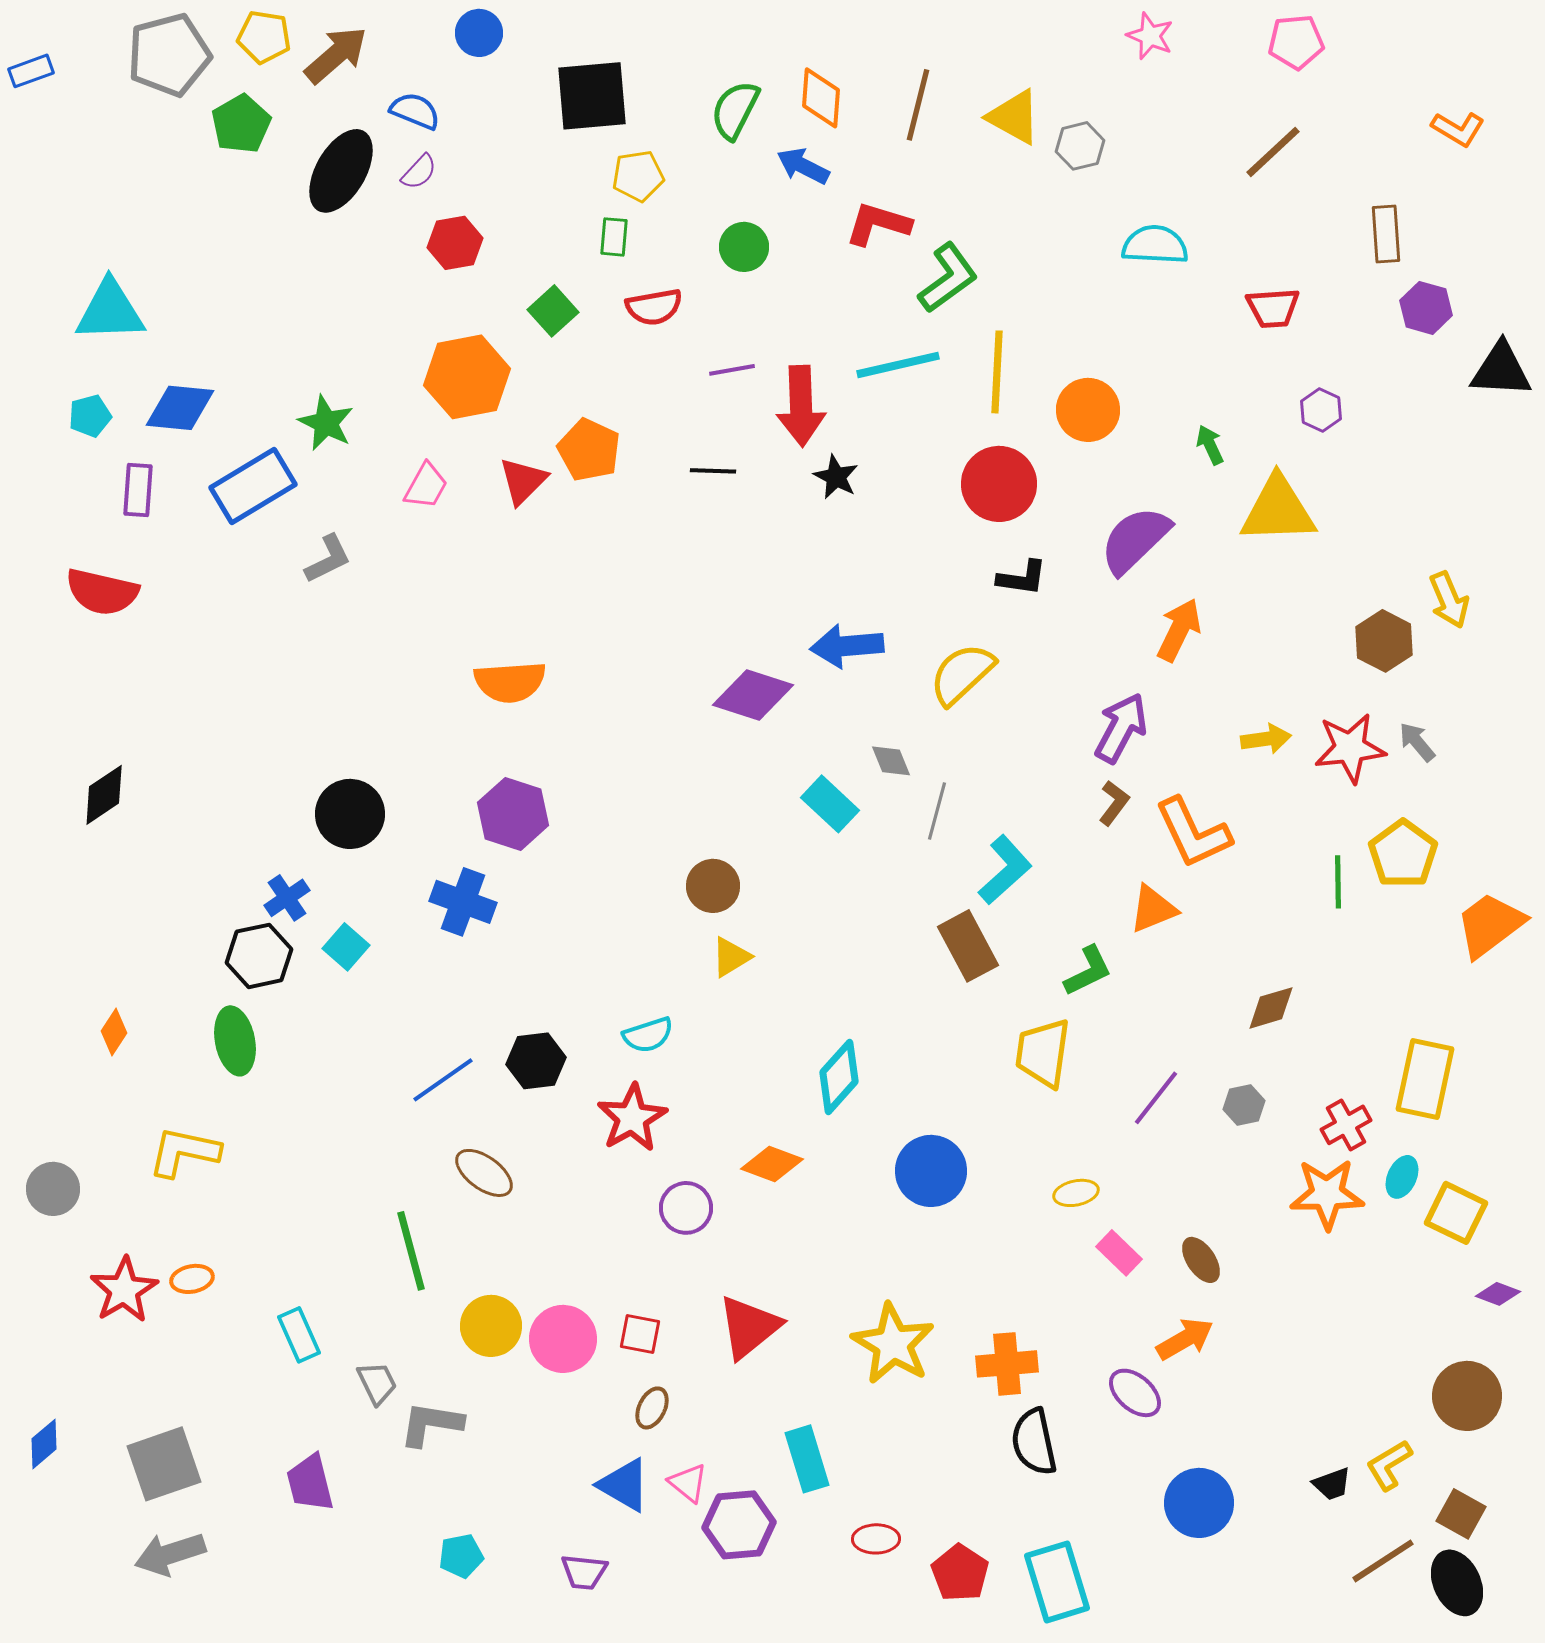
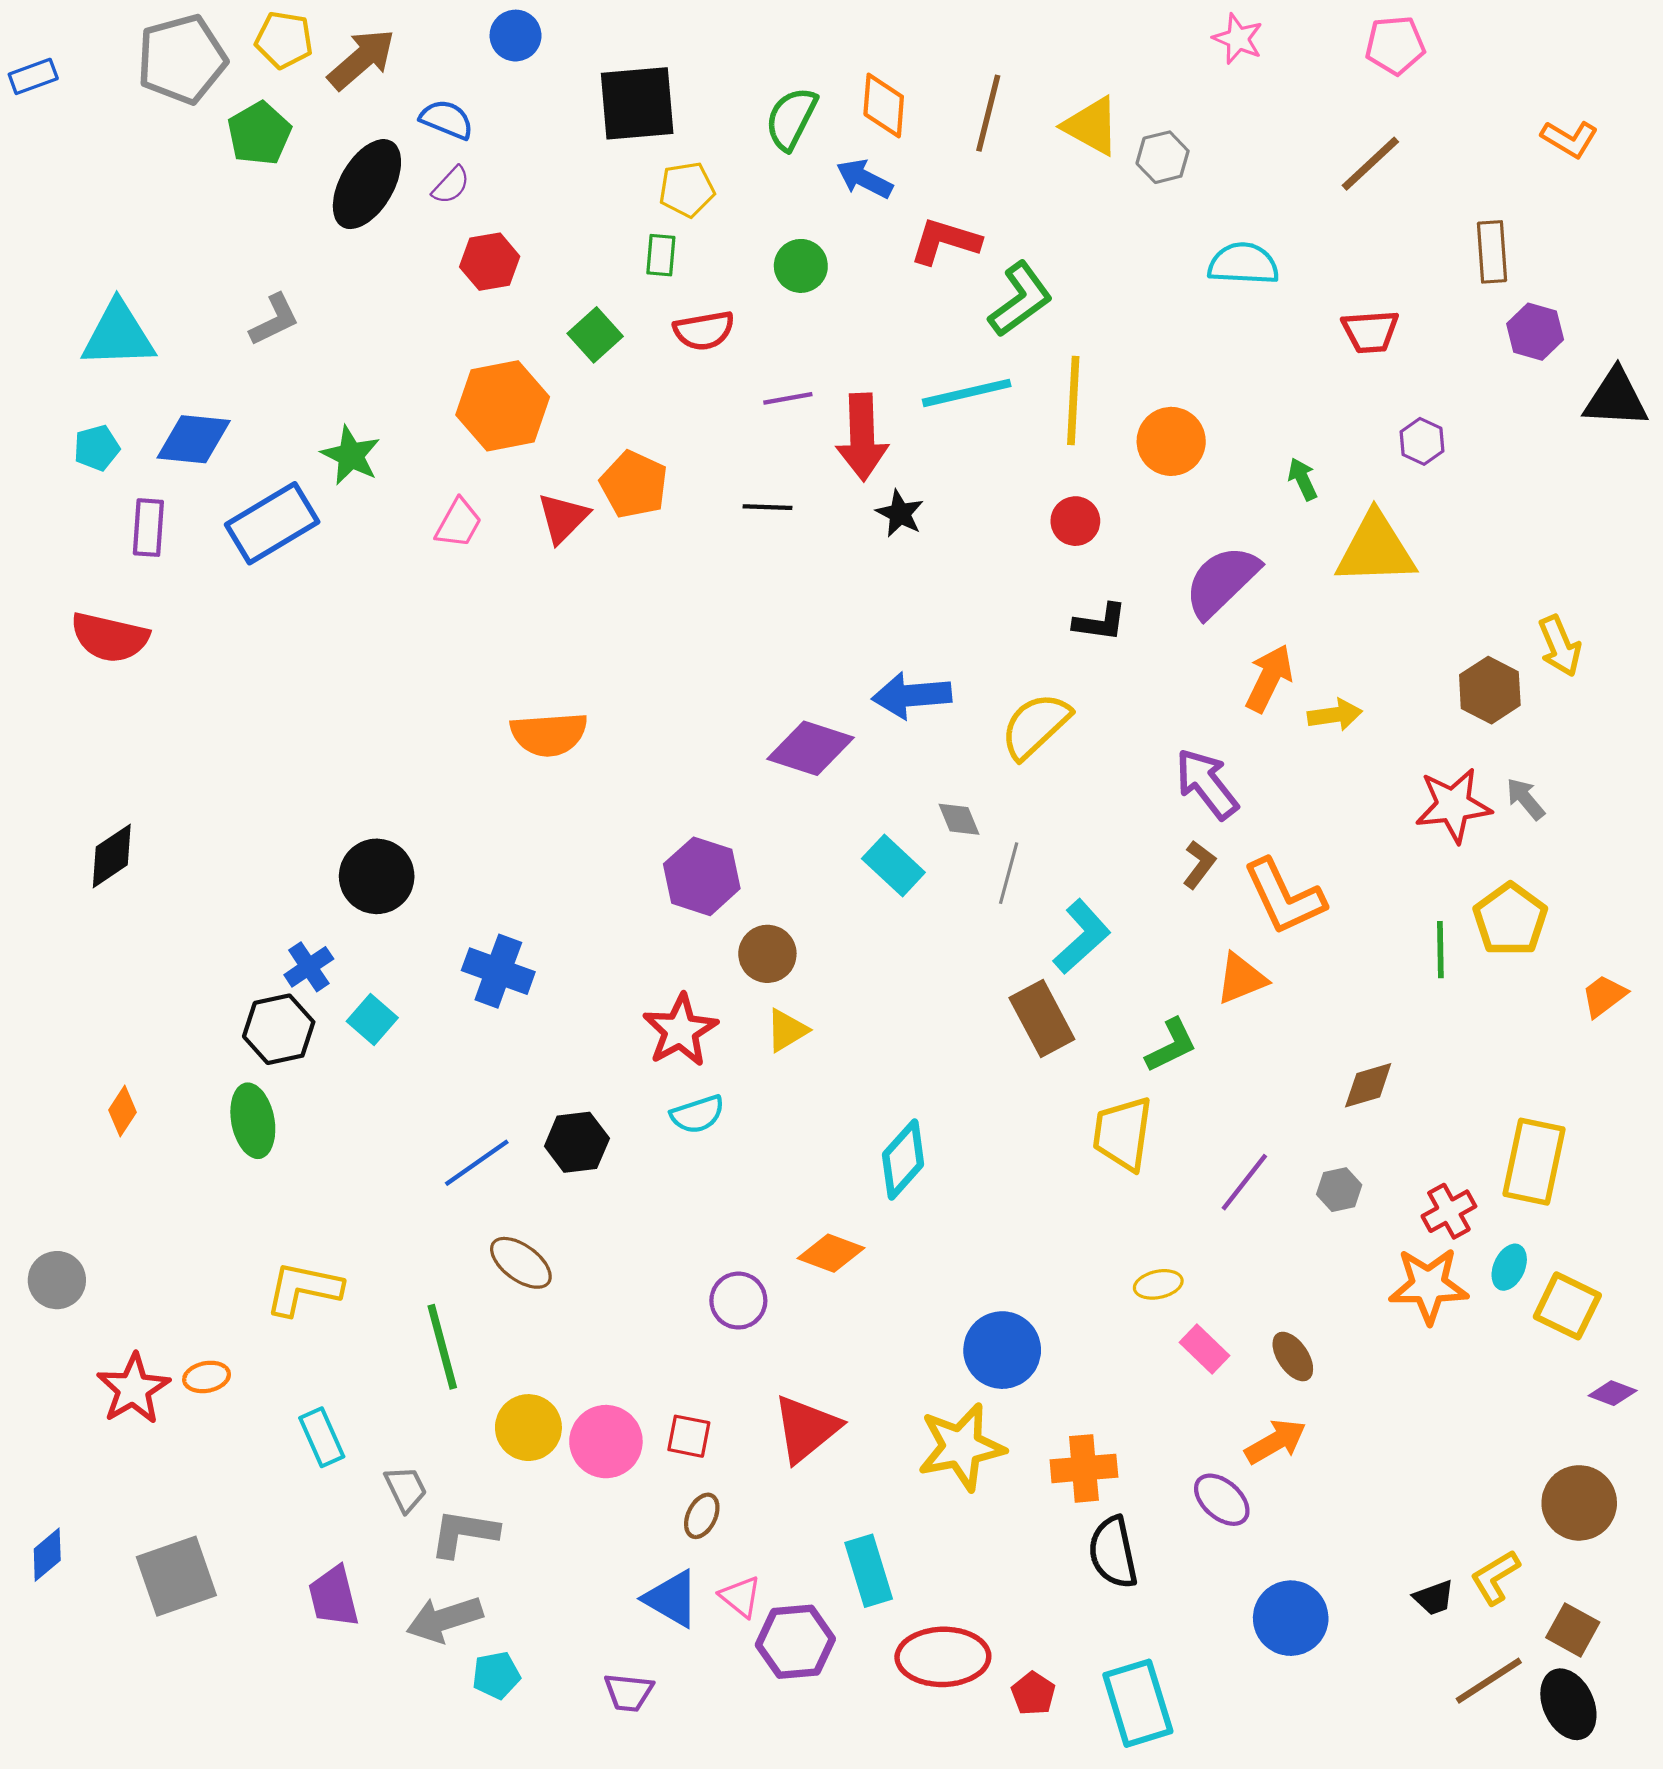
red circle: (999, 484) -> (1075, 521), size x0.6
gray L-shape: (328, 559) -> (274, 320), moved
purple arrow: (1121, 728) -> (1207, 784), turned -66
yellow arrow: (1266, 739) -> (1335, 715), moved
purple hexagon: (513, 814) -> (702, 876), moved
orange trapezoid: (1490, 925) -> (1604, 996), size x0.6
red star: (632, 1118) -> (680, 1030), moved
yellow L-shape: (184, 1152) -> (303, 1289), moved
blue circle: (931, 1171) -> (1002, 1350), moved
yellow star: (893, 1344) -> (961, 1447), turned 30
red ellipse: (876, 1539) -> (943, 1657), size x1.8
gray arrow: (170, 1554) -> (444, 1619), moved
red pentagon: (960, 1573) -> (1033, 1693), size x0.7

